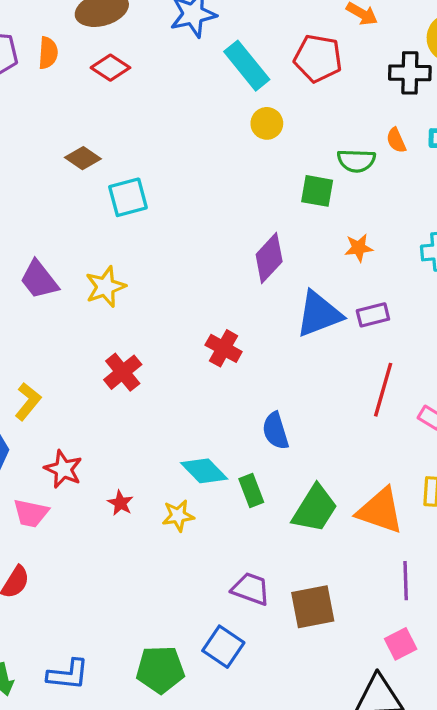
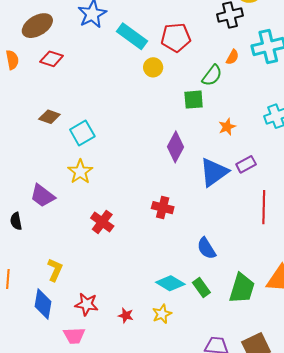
red pentagon: (318, 58) -> (176, 38), moved
orange semicircle: (396, 140) -> (232, 57), turned -112
green semicircle: (356, 161) -> (212, 75), turned -40
yellow star: (105, 287) -> (80, 172), moved
red cross: (123, 372) -> (102, 222), moved

